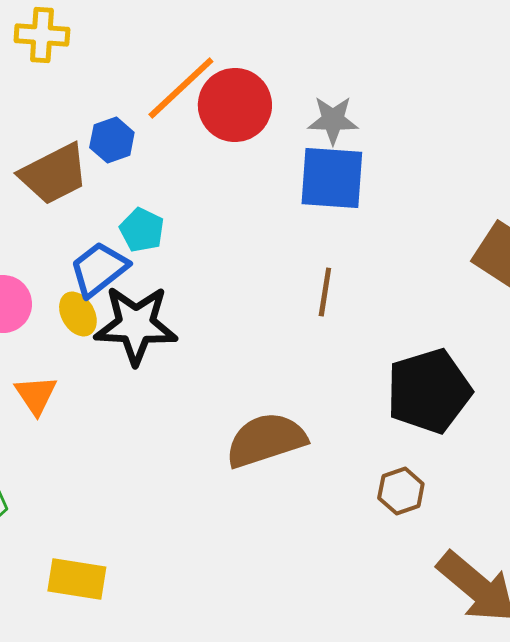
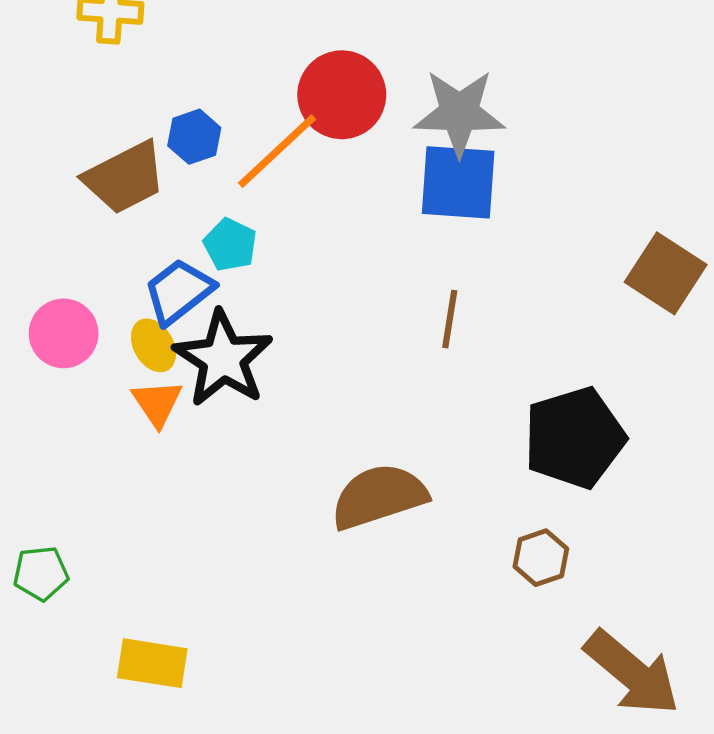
orange line: (181, 88) -> (277, 151), moved
gray star: (333, 120) -> (459, 113), size x1.5
black star: (136, 325) -> (223, 359), turned 30
orange triangle: (36, 395) -> (157, 403), moved

